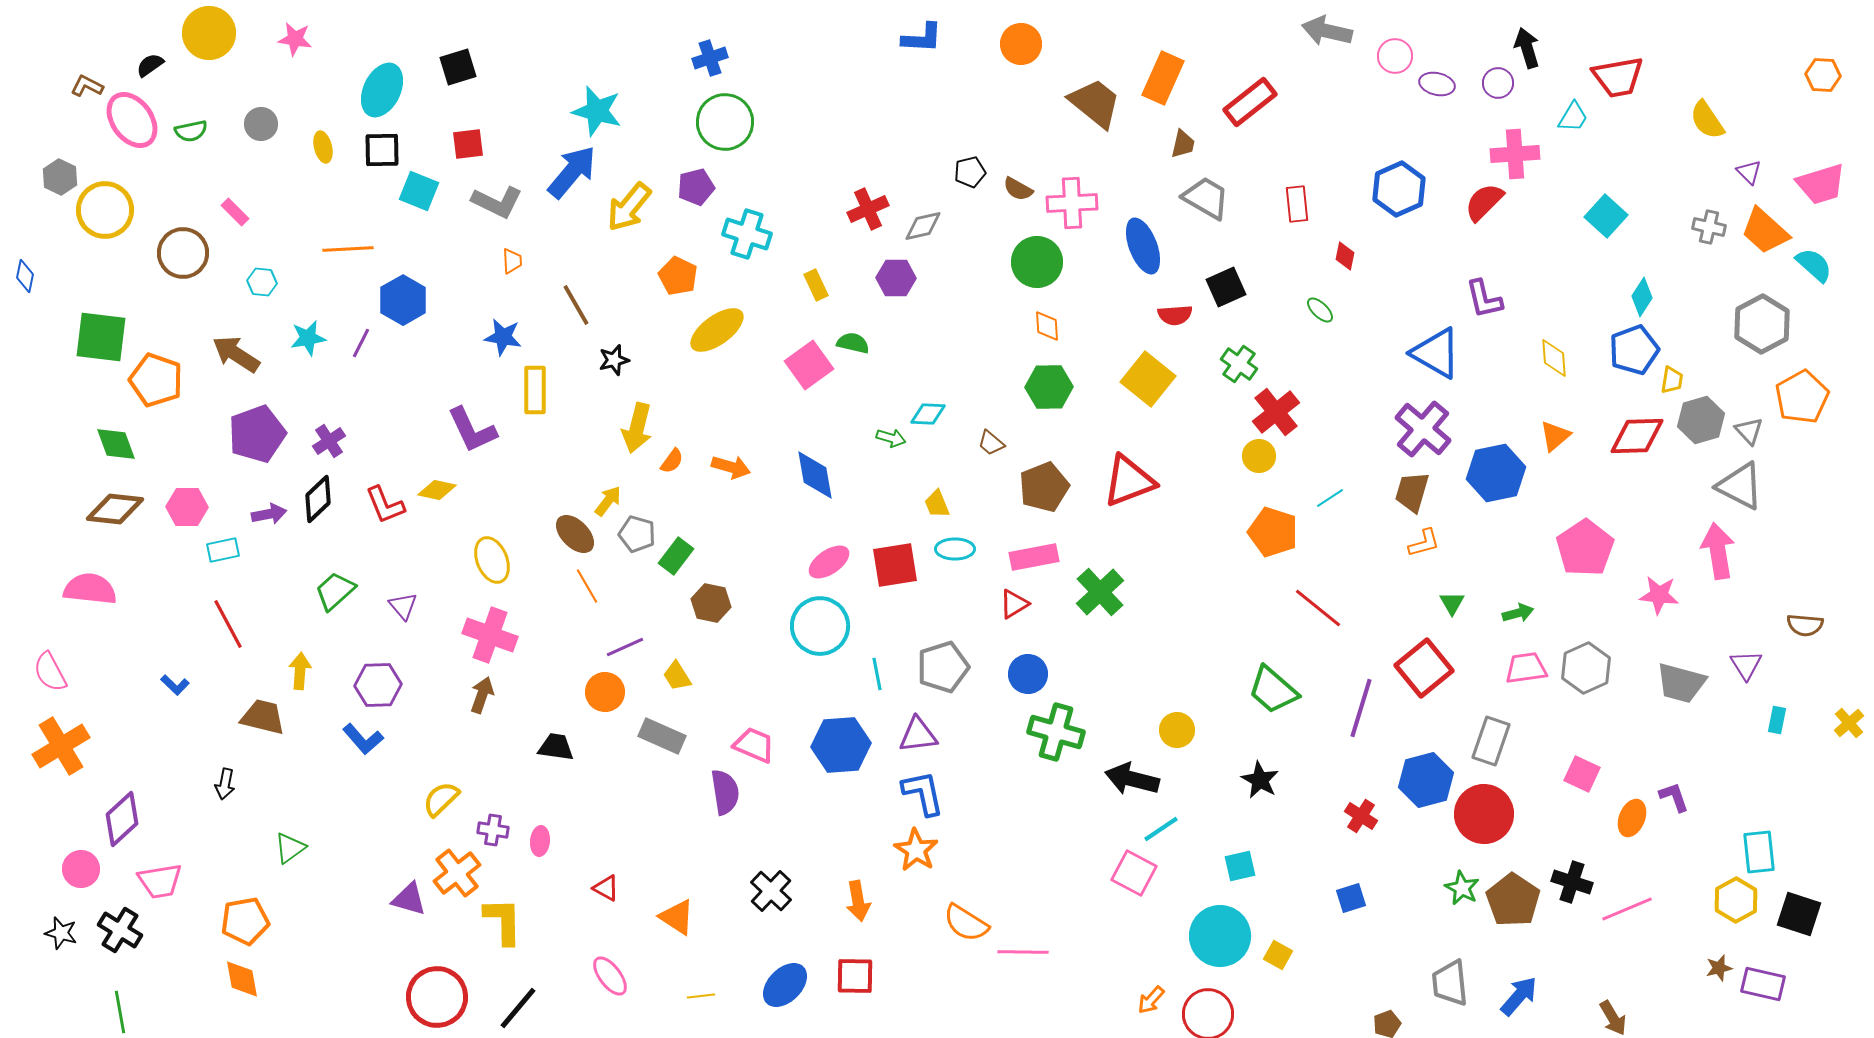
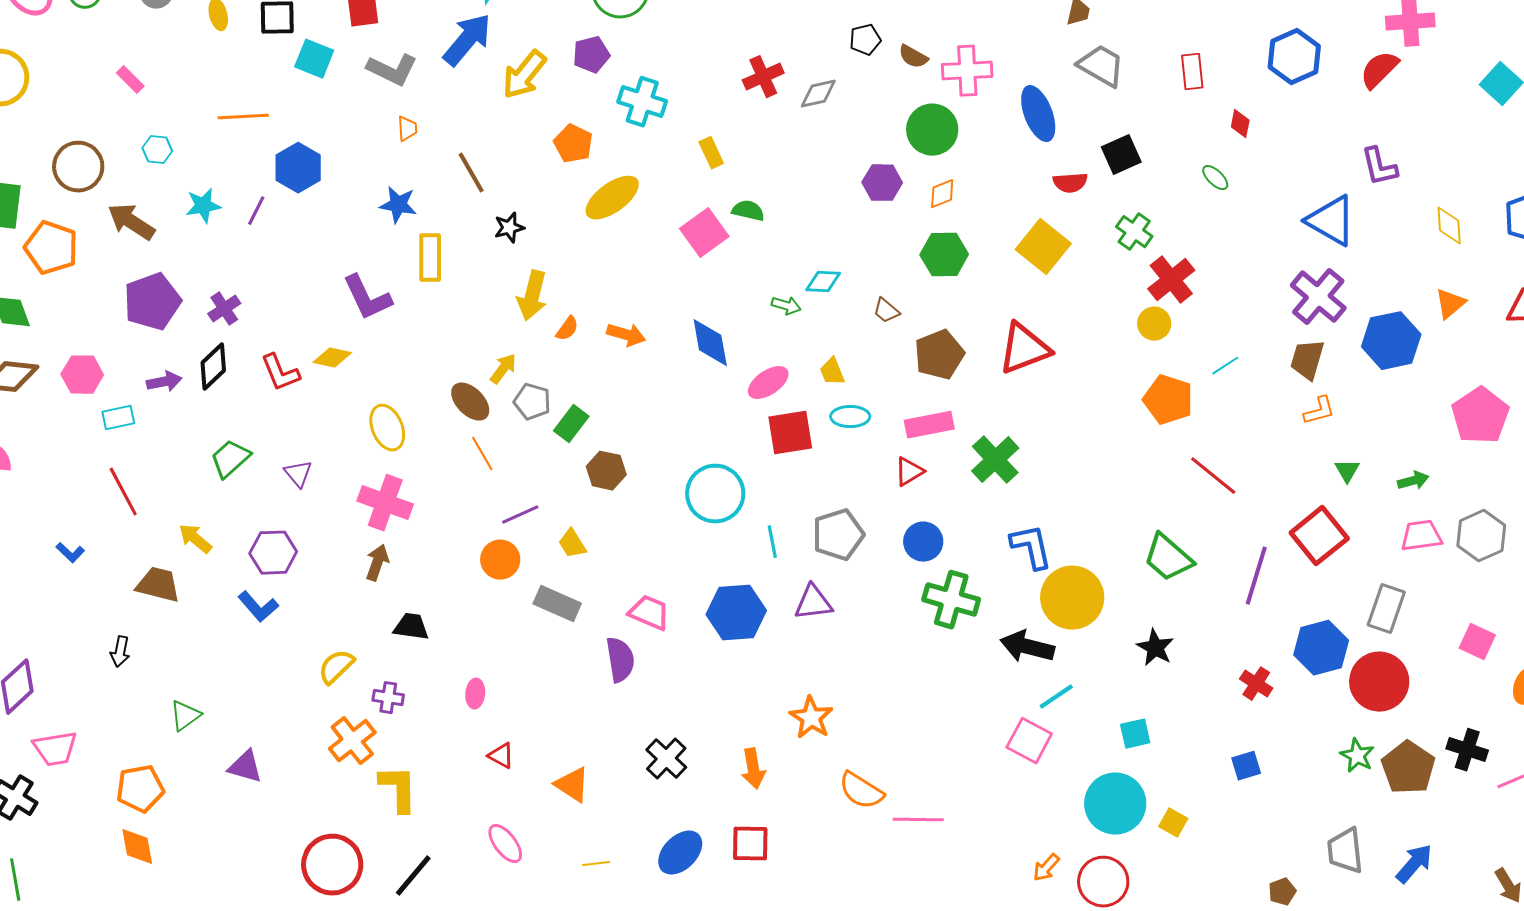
brown circle: (183, 253) -> (78, 167), moved
purple hexagon: (896, 278) -> (882, 183), moved
orange diamond: (1047, 326) -> (942, 194), turned 72
pink ellipse: (829, 562) -> (768, 383), moved
yellow arrow: (300, 671) -> (195, 539), turned -54
yellow circle: (1177, 730) -> (1072, 598), size x1.8
black trapezoid: (556, 747) -> (411, 627), moved
blue L-shape: (923, 793) -> (1031, 547), moved
pink ellipse: (540, 841) -> (475, 694), moved
purple triangle: (409, 899) -> (245, 767), moved

